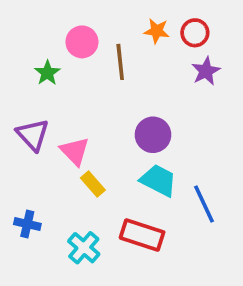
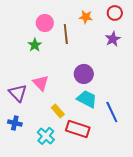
red circle: (195, 33) -> (115, 13), moved
green star: (47, 73) -> (35, 45), moved
purple triangle: (33, 135) -> (18, 93), moved
yellow rectangle: (93, 184) -> (58, 111), moved

